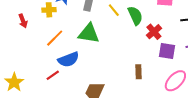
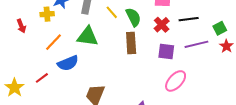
red cross: (154, 32) -> (162, 25), moved
brown rectangle: (138, 72) -> (131, 43), moved, size x1.5
red line: (53, 75) -> (42, 78), moved

